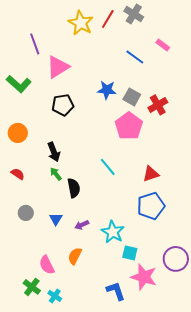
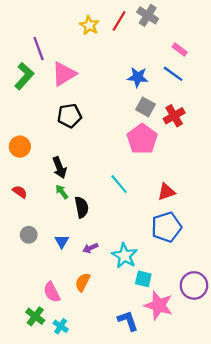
yellow star: (81, 23) -> (89, 25), size x0.7
blue line: (135, 57) -> (173, 74), moved
green L-shape: (19, 84) -> (24, 76), moved, turned -90
blue star: (107, 90) -> (138, 77), moved

